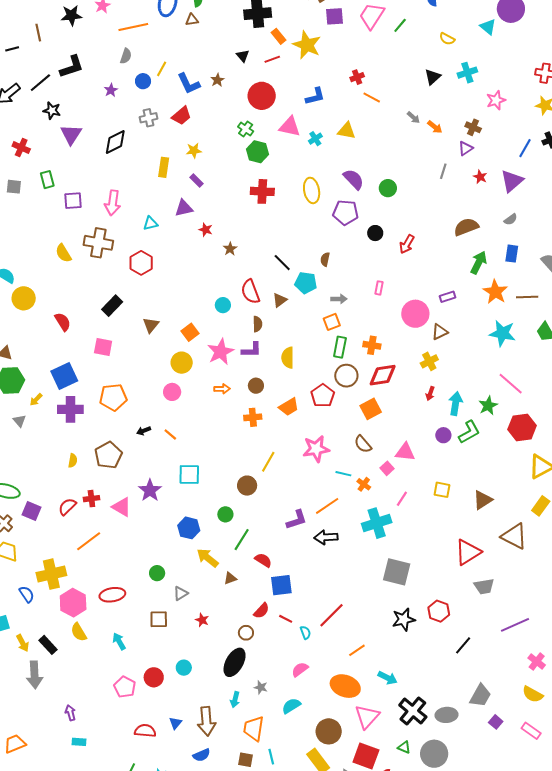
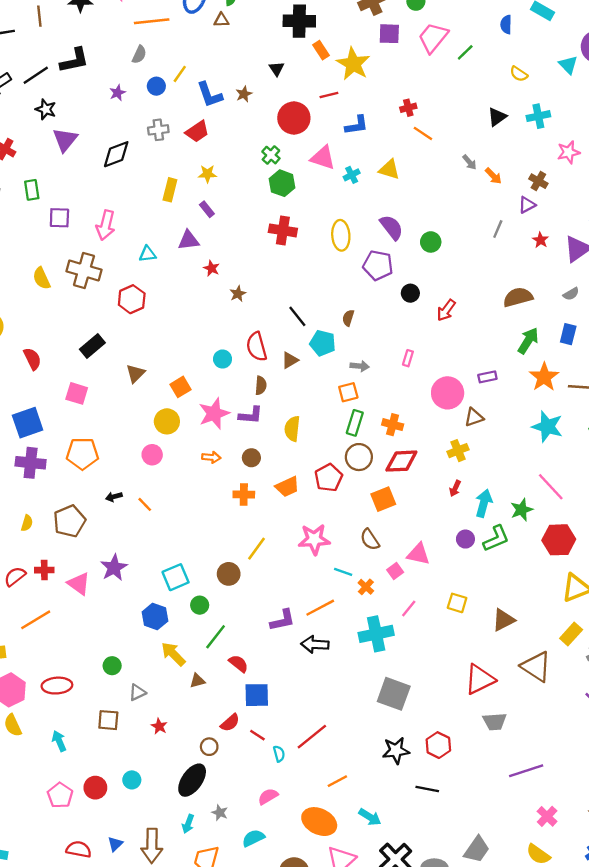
red line: (272, 59) -> (329, 95), moved
cyan square: (189, 474) -> (176, 577), moved, turned -30
black line: (463, 645) -> (427, 789), moved, turned 54

